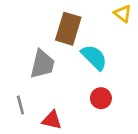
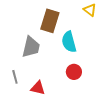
cyan semicircle: (94, 57) -> (69, 42), turned -150

